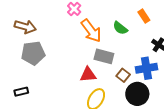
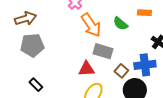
orange rectangle: (144, 16) -> (144, 13), turned -56
brown arrow: (25, 27) -> (26, 18), turned -35
black rectangle: (21, 92) -> (36, 85), moved, turned 56

